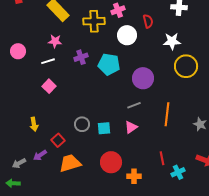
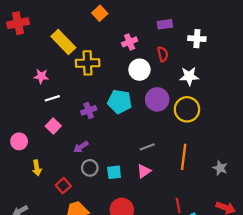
yellow cross: (94, 21) -> (88, 63), moved
pink star: (55, 41) -> (41, 76), moved
pink circle: (18, 51) -> (19, 141), moved
purple cross: (81, 57) -> (89, 110), moved
yellow circle: (186, 66) -> (187, 109), moved
purple circle: (143, 78) -> (157, 99), moved
purple arrow: (40, 155) -> (81, 147), moved

